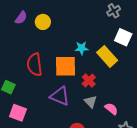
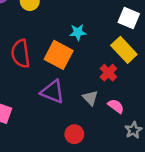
yellow rectangle: (107, 56) -> (124, 50), moved
orange square: (66, 66) -> (59, 55), turned 30
red cross: (89, 81) -> (108, 73), moved

